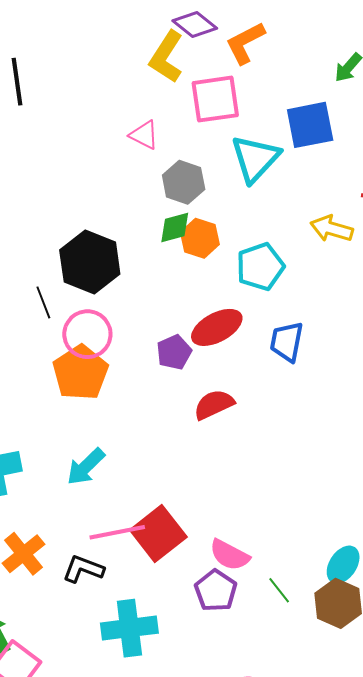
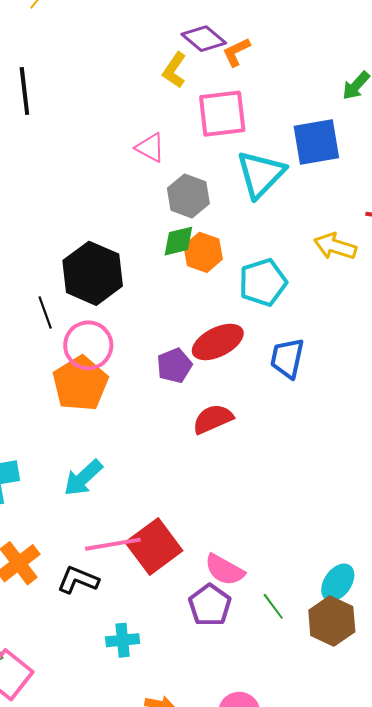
orange L-shape: (245, 43) -> (236, 52), moved, size x0.7
yellow L-shape: (166, 57) -> (174, 70), size x0.7
cyan cross: (129, 628) -> (123, 640), size x0.6

